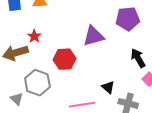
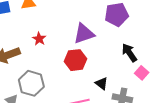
red star: (34, 36) -> (39, 39), moved
red hexagon: (64, 59) -> (75, 60), moved

